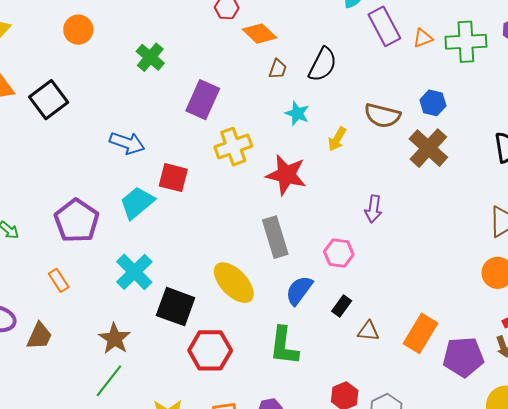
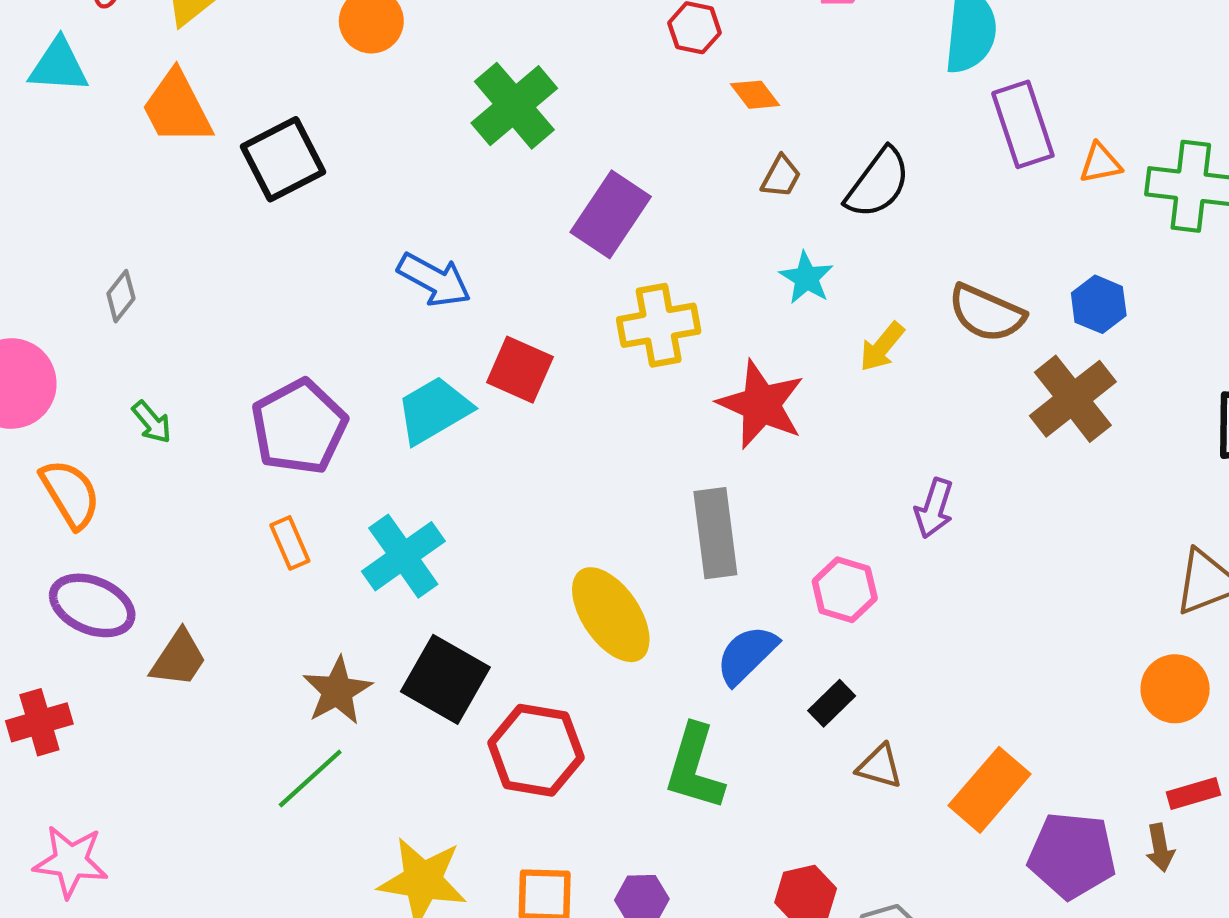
orange diamond: (260, 34) -> (755, 95), size x0.7
green cross: (150, 57) -> (514, 106), size x1.4
orange rectangle: (59, 280) -> (290, 543), moved
black square: (176, 307) -> (445, 679), moved

